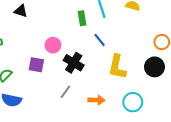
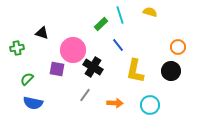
black triangle: (21, 11) -> (42, 33), moved
green rectangle: (82, 18) -> (101, 24), turned 56
pink circle: (53, 45) -> (73, 50), size x1.6

